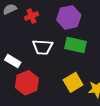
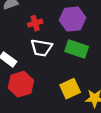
red cross: (32, 16) -> (35, 23), moved

